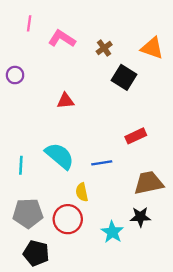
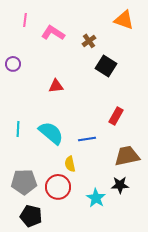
orange triangle: (152, 48) -> (124, 20), moved
red rectangle: (136, 136) -> (116, 116), turned -36
cyan line: (21, 165) -> (18, 129), moved

